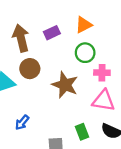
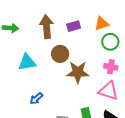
green circle: (85, 53) -> (110, 42), moved
brown circle: (30, 69) -> (60, 54), moved
brown star: (65, 85) -> (78, 72), turned -30

